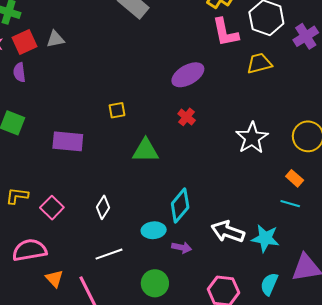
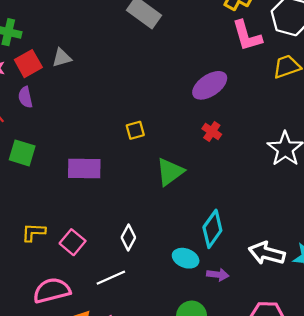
green triangle: (146, 151) -> (170, 172), turned -32
cyan ellipse: (154, 230) -> (186, 258), turned 30
white line: (109, 254) -> (111, 278), moved

